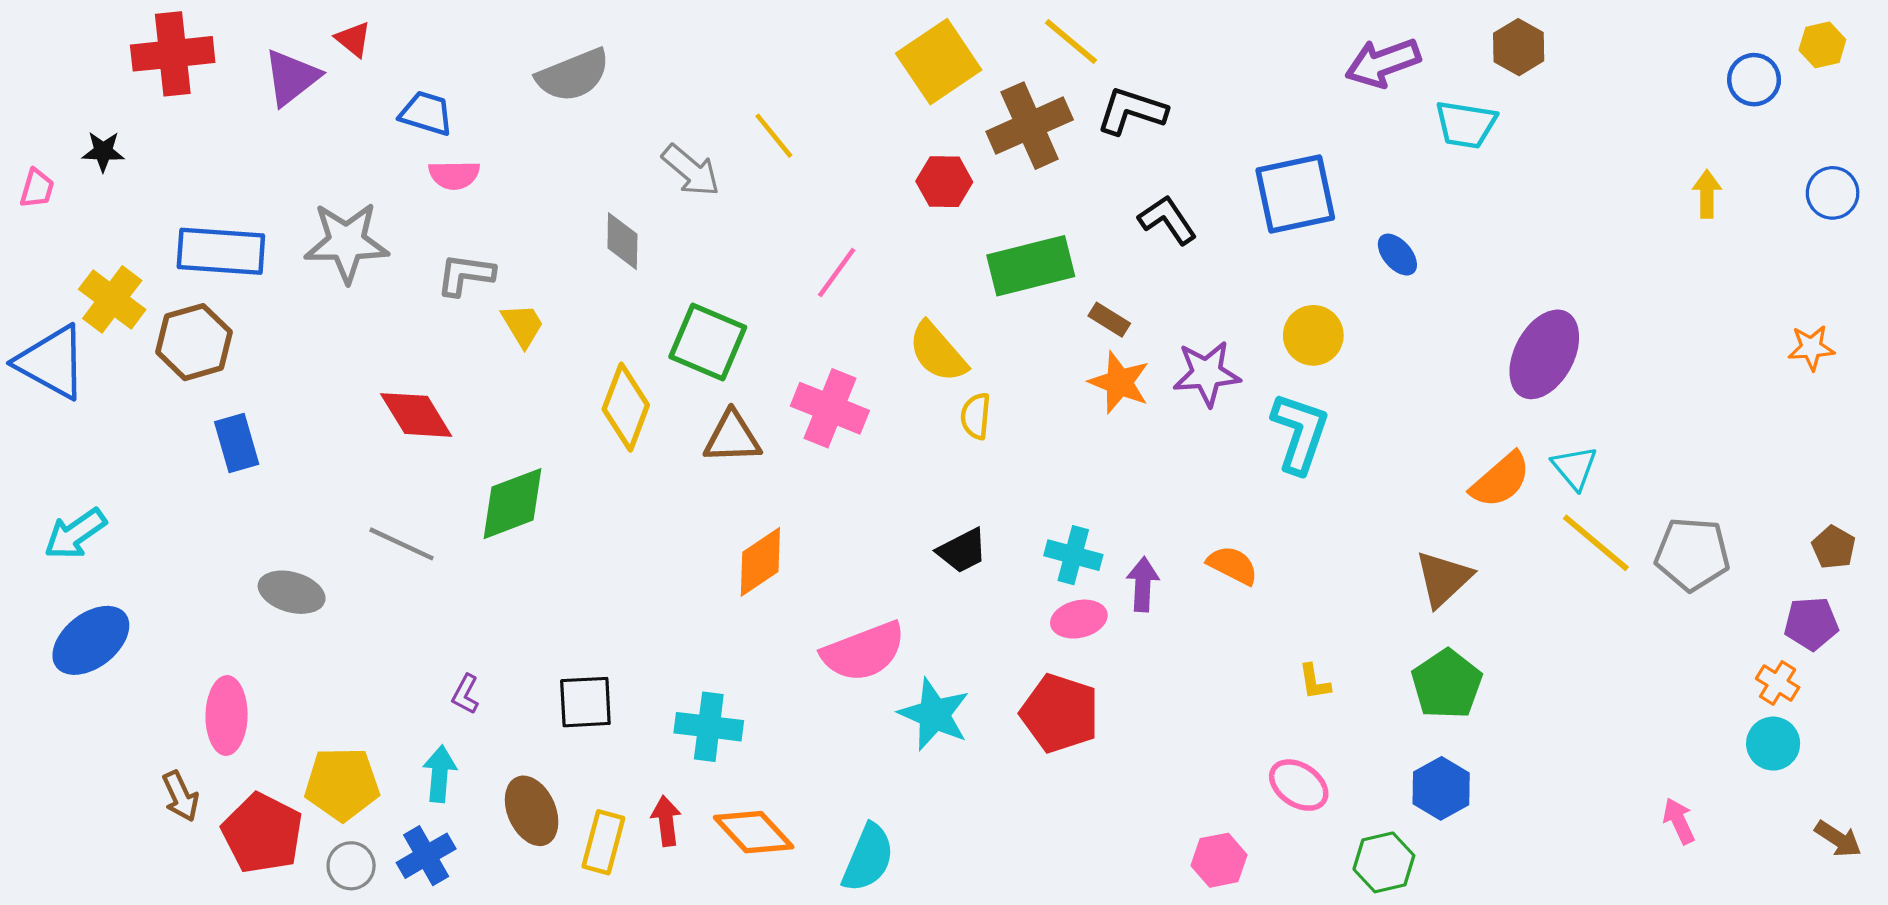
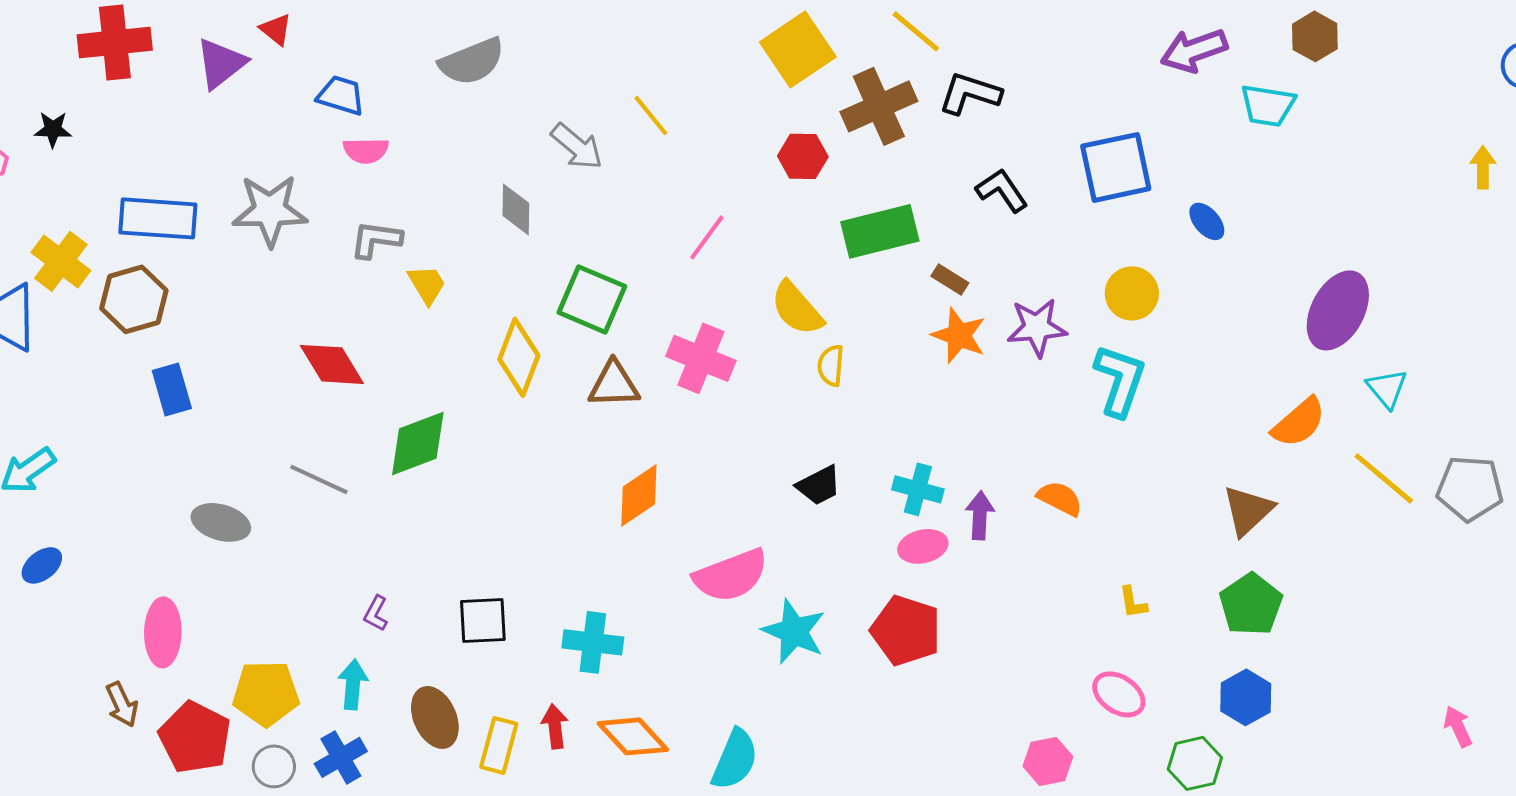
cyan triangle: (1575, 468) -> (1387, 388), moved
blue ellipse: (91, 640) -> (42, 565), size x0.6

